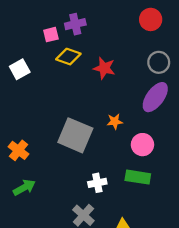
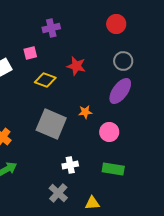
pink square: (51, 35) -> (30, 53), moved
yellow diamond: (68, 57) -> (45, 80), moved
green rectangle: (138, 177) -> (113, 169), moved

